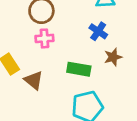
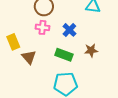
blue cross: (98, 31) -> (69, 30), moved

